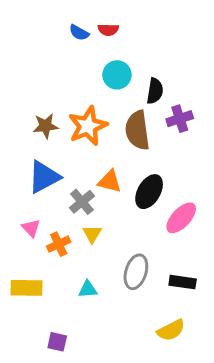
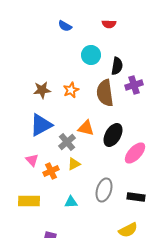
red semicircle: (108, 30) -> (109, 24), moved
orange star: (88, 126) -> (71, 90), size x0.6
yellow triangle: (92, 234) -> (74, 164), turned 32

